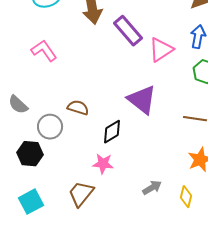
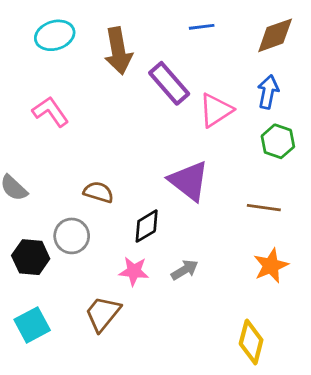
gray circle: (50, 127) -> (72, 236), moved
gray arrow: (152, 188) -> (185, 270), moved
yellow diamond: (186, 197) -> (251, 342), moved, size x1.4

